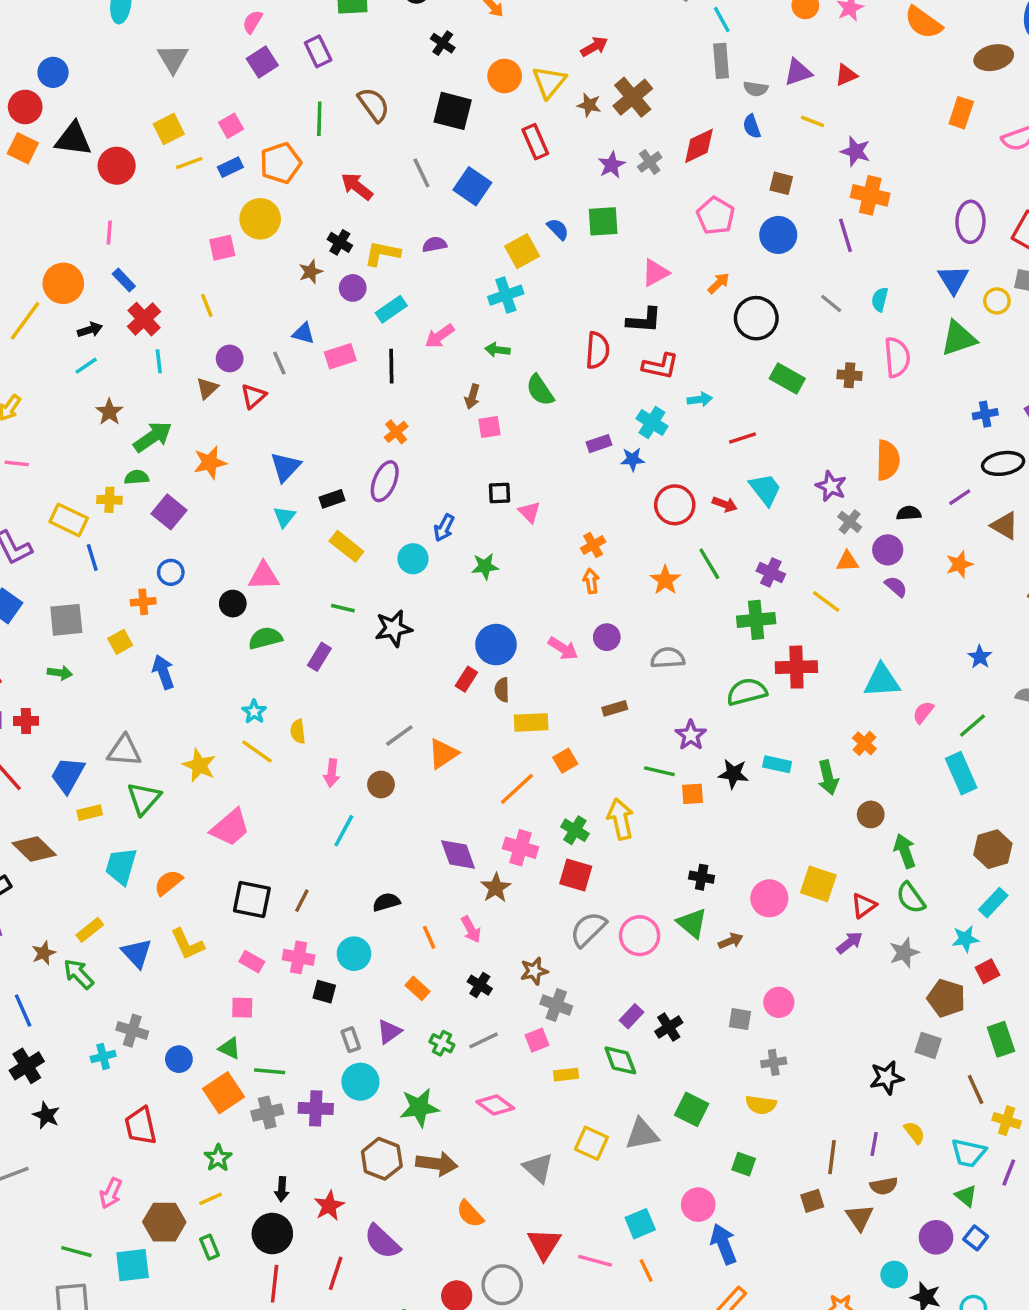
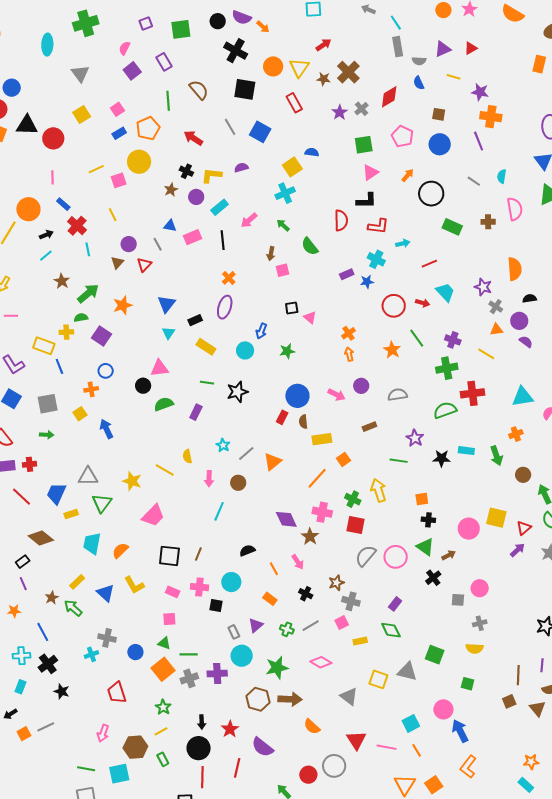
black cross: (443, 43) -> (236, 51), size x1.6
yellow line: (189, 163) -> (96, 169), moved
green square: (603, 221) -> (364, 145), moved
blue semicircle: (558, 229) -> (312, 152), turned -32
green arrow: (497, 350) -> (283, 225), turned 40
cyan star: (254, 712) -> (223, 445), moved
orange cross: (864, 743) -> (516, 434), turned 32
orange square: (693, 794) -> (422, 499), moved
black cross: (669, 1027) -> (433, 578), moved
gray triangle: (642, 1134) -> (407, 672), turned 30

